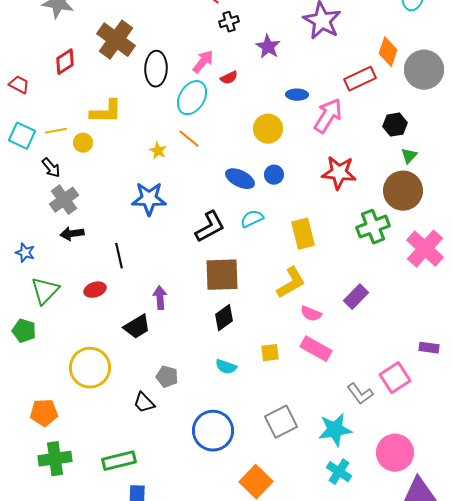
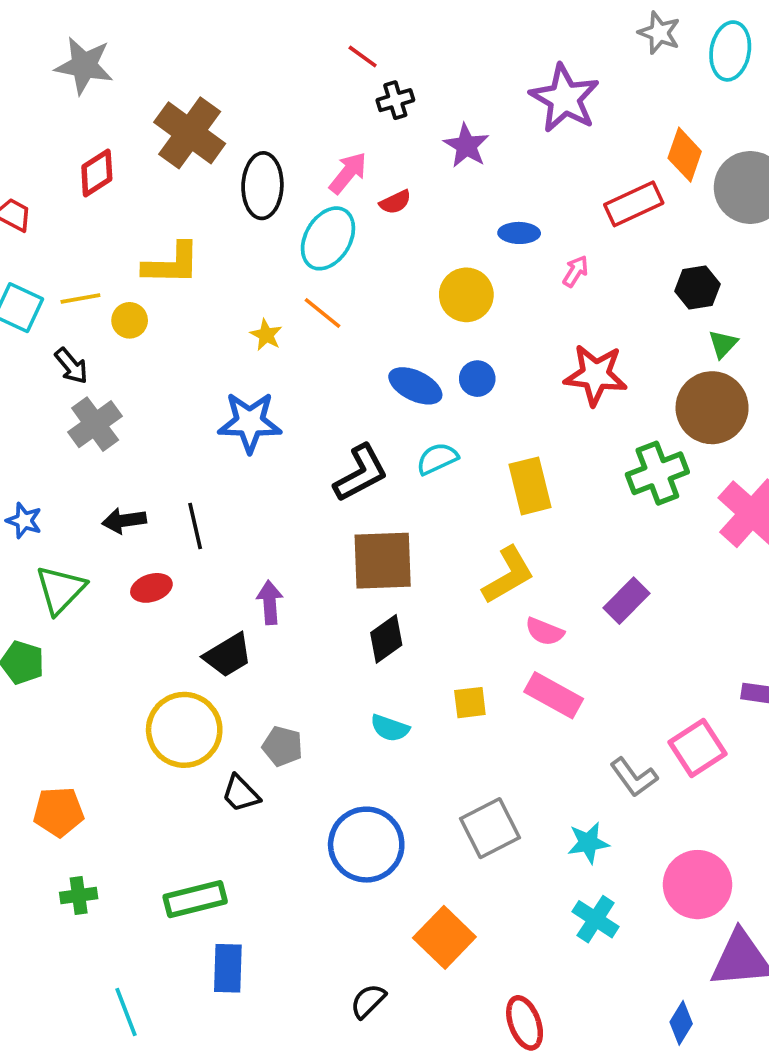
pink arrow: (328, 116) -> (576, 271), size x0.5
black arrow: (72, 234) -> (124, 521), moved
yellow circle: (90, 368) -> (184, 730), moved
cyan star: (335, 430) -> (588, 843), size x0.7
green cross: (55, 459) -> (79, 895), size x0.6

